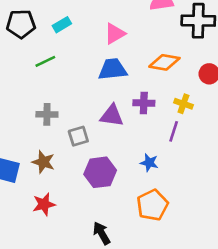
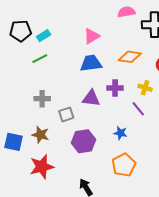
cyan rectangle: (62, 25) -> (44, 36), moved
purple line: (174, 131) -> (138, 109), turned -56
red star: (44, 204) -> (42, 167), size x1.4

